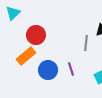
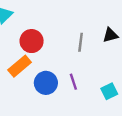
gray line: (86, 43) -> (81, 42), moved

